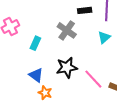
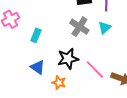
gray cross: (67, 30) -> (79, 27), moved
orange star: (45, 93) -> (59, 83), moved

